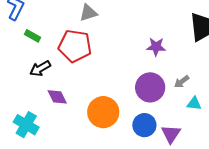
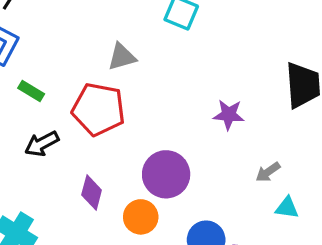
purple circle: (150, 87) -> (166, 174), moved
purple diamond: (57, 97) -> (92, 192), moved, turned 40
orange circle: (103, 112) -> (141, 217), size x0.7

